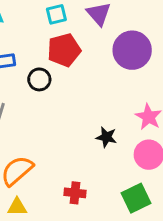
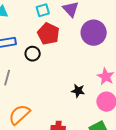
red pentagon: (64, 50) -> (48, 34), turned -30

